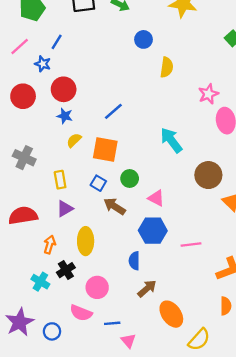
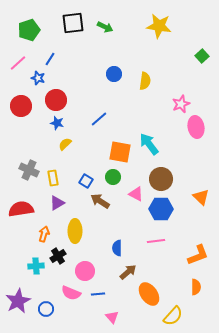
blue circle: (143, 39) -> (114, 74), moved
orange square: (105, 150) -> (120, 152), moved
gray cross: (24, 158) -> (29, 170), moved
brown circle: (208, 175) -> (161, 179), moved
blue hexagon: (153, 231) -> (161, 209), moved
pink line: (191, 245) -> (156, 241), moved
cyan cross: (40, 282) -> (36, 266), turned -35
blue line: (112, 323) -> (98, 294), moved

